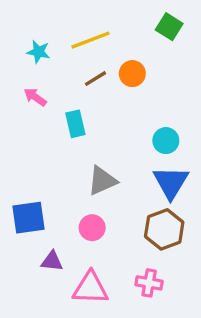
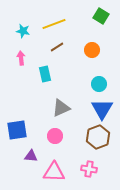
orange circle: (132, 74) -> (92, 50), moved
pink arrow: (35, 97) -> (21, 58), turned 48

